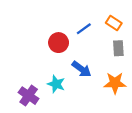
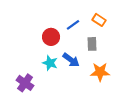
gray rectangle: (118, 48) -> (92, 44), moved
cyan star: (56, 84) -> (50, 63), moved

